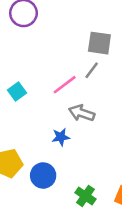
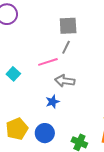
pink line: (65, 85) -> (48, 62), turned 30

